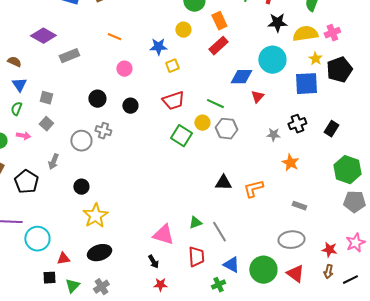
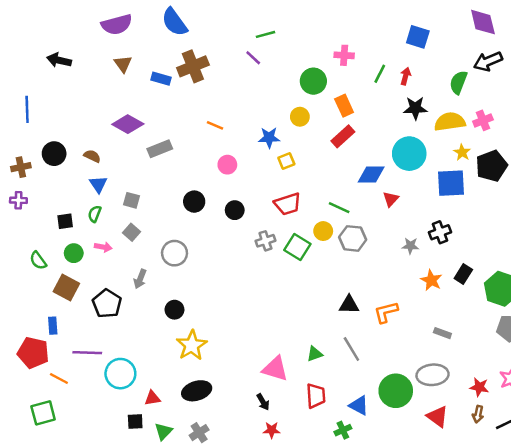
black rectangle: (331, 129) -> (463, 274), moved
gray cross: (103, 131) -> (265, 241), moved, turned -35
gray line: (219, 232) -> (351, 349), moved
green circle: (263, 270) -> (396, 391), moved

